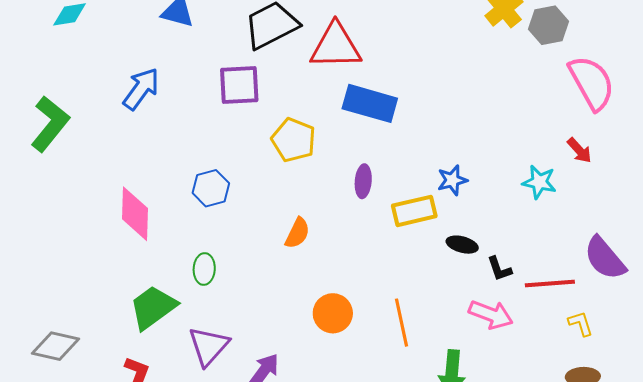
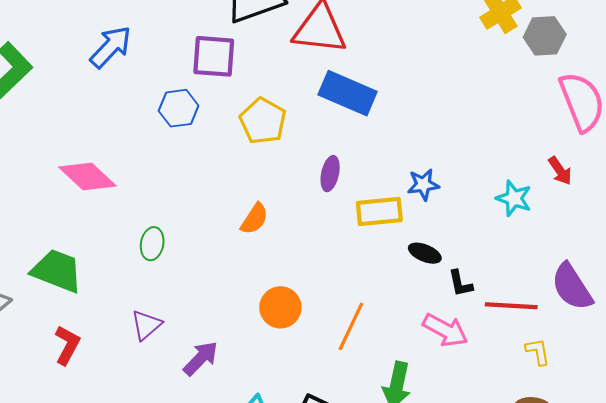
blue hexagon: (211, 188) -> (179, 108), moved
pink diamond: (135, 214) -> (87, 177), turned -56
green trapezoid: (153, 307) -> (57, 271), moved, turned 50
orange line: (402, 323) -> (351, 326), turned 30
purple triangle: (209, 346) -> (146, 325), size x0.7

